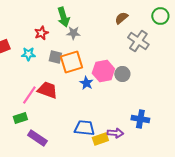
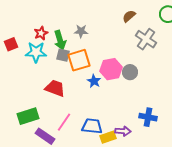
green arrow: (63, 17) -> (60, 40), moved
red star: (41, 33) -> (41, 33), moved
cyan star: (28, 54) -> (36, 52), size x1.5
pink line: (29, 95) -> (64, 122), moved
green rectangle: (20, 118) -> (28, 116), size x1.5

